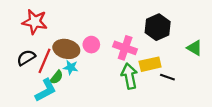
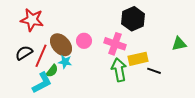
black hexagon: (158, 27) -> (133, 19), moved
green triangle: (195, 48) -> (179, 44), turned -42
brown ellipse: (66, 49) -> (61, 45), turned 35

